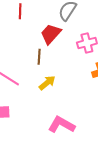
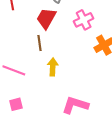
yellow arrow: (47, 83) -> (53, 67), turned -36

